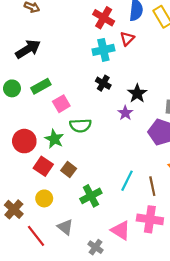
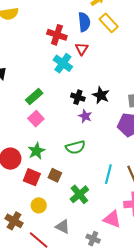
cyan cross: (103, 50) -> (63, 63), turned -30
black cross: (103, 83) -> (78, 97), moved
green rectangle: (41, 86) -> (34, 97), moved
purple star: (125, 113) -> (85, 116), moved
green semicircle: (80, 126) -> (75, 147), moved
green star: (54, 139) -> (36, 151), turned 30

